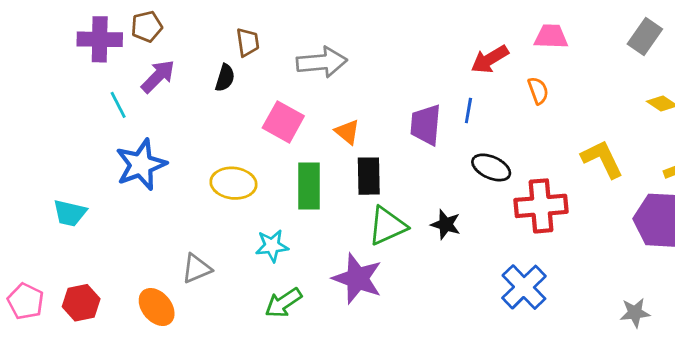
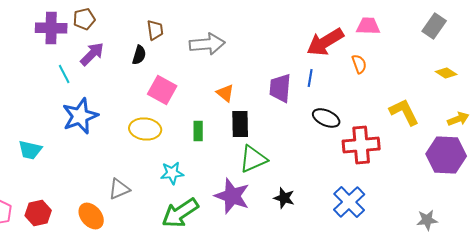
red arrow: (490, 59) -> (325, 42), size x1.4
pink square: (283, 122) -> (162, 90), moved
green rectangle: (309, 186) -> (198, 131), size x0.6
black star: (446, 224) -> (284, 198), moved
green arrow: (283, 303) -> (180, 213), size x1.4

